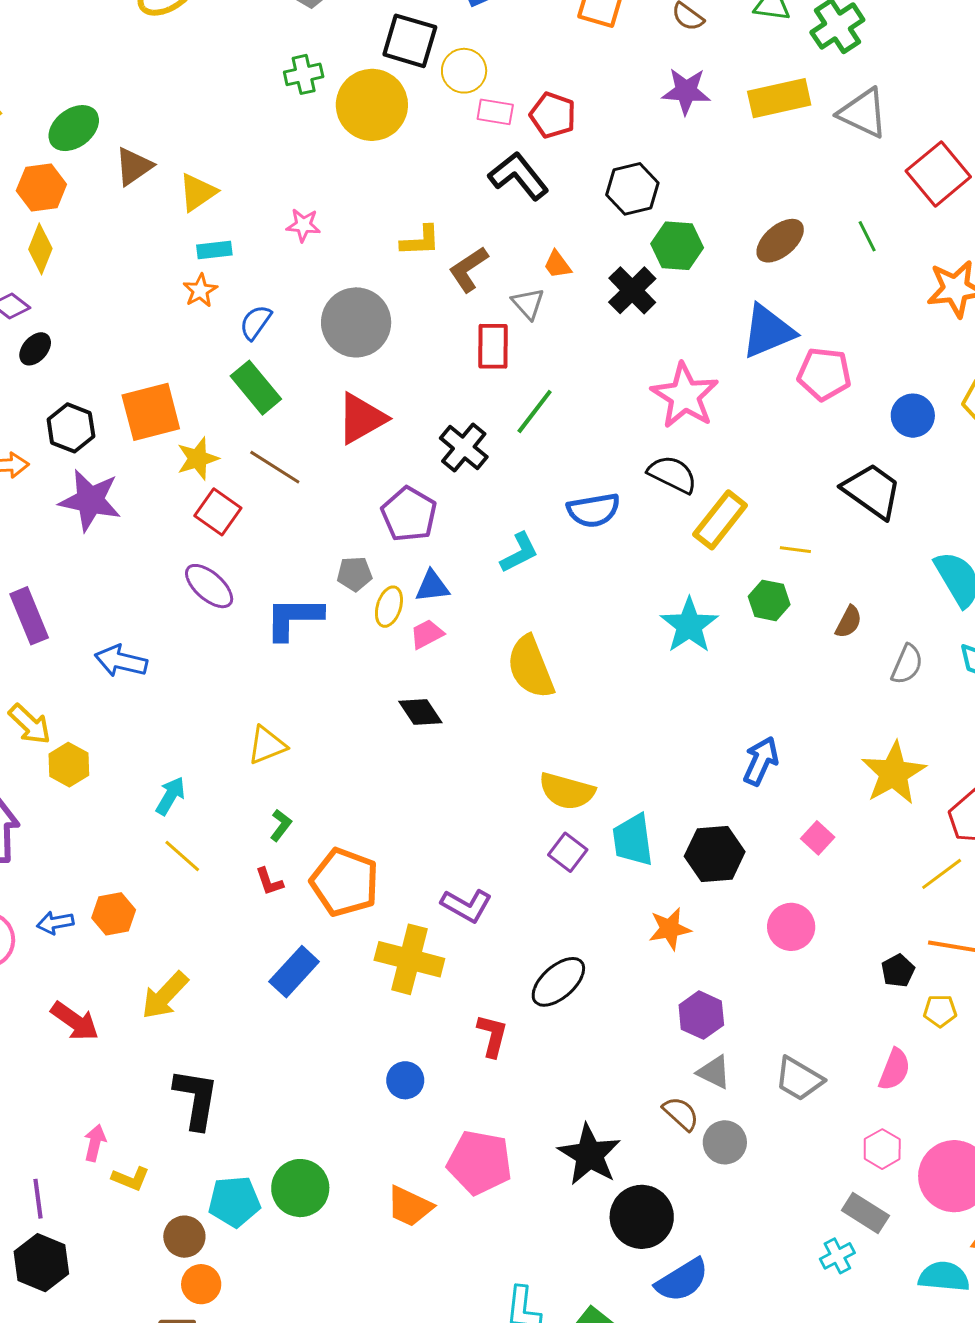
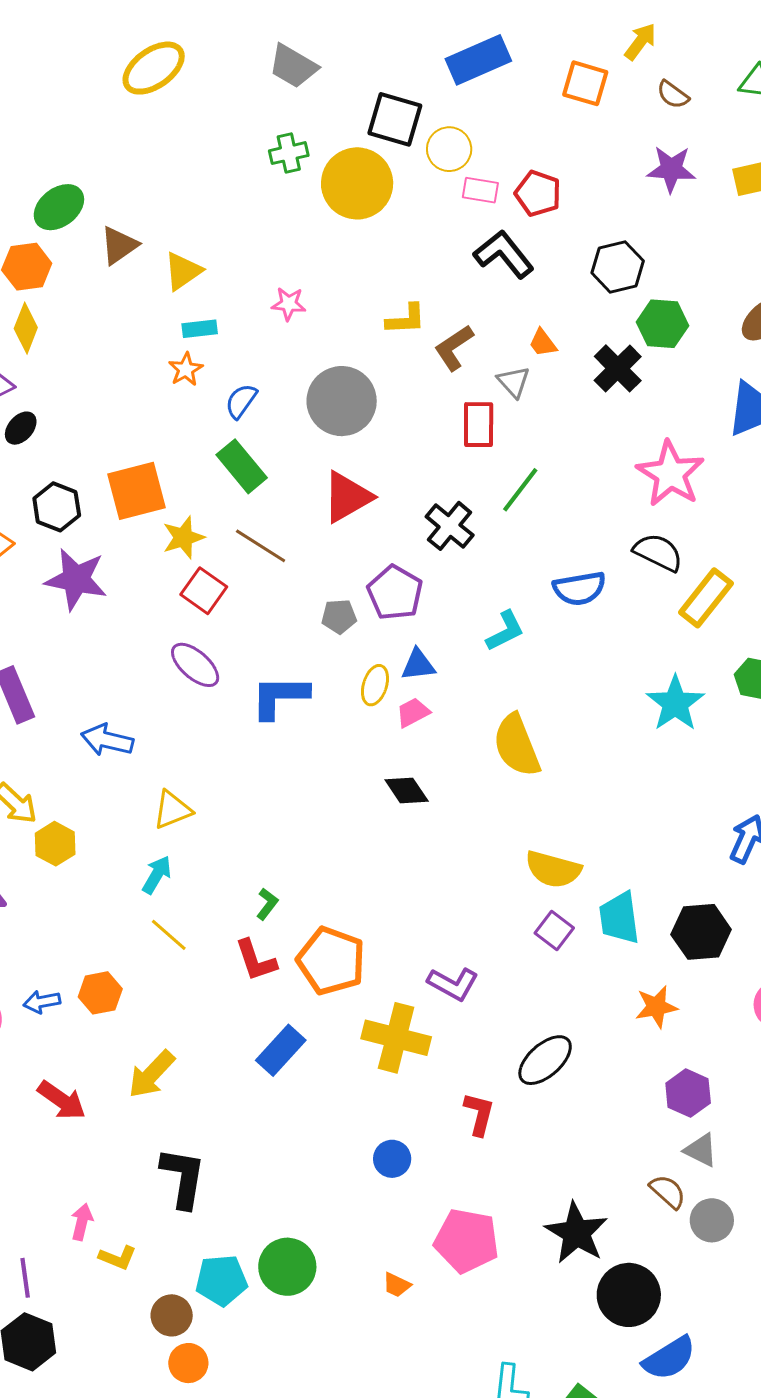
gray pentagon: (355, 574) -> (339, 616), moved
yellow triangle: (267, 745) -> (172, 810), moved
red L-shape: (269, 882) -> (256, 960), size x1.5
orange trapezoid: (410, 1206) -> (397, 1285), size x0.6

